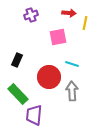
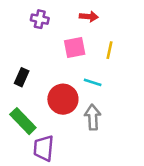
purple cross: (31, 15) -> (40, 19), turned 32
yellow line: (85, 23) -> (109, 50), moved

